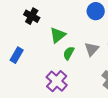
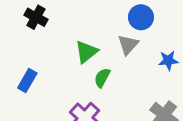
black cross: (32, 16) -> (36, 17), moved
gray triangle: (92, 49) -> (128, 45), moved

